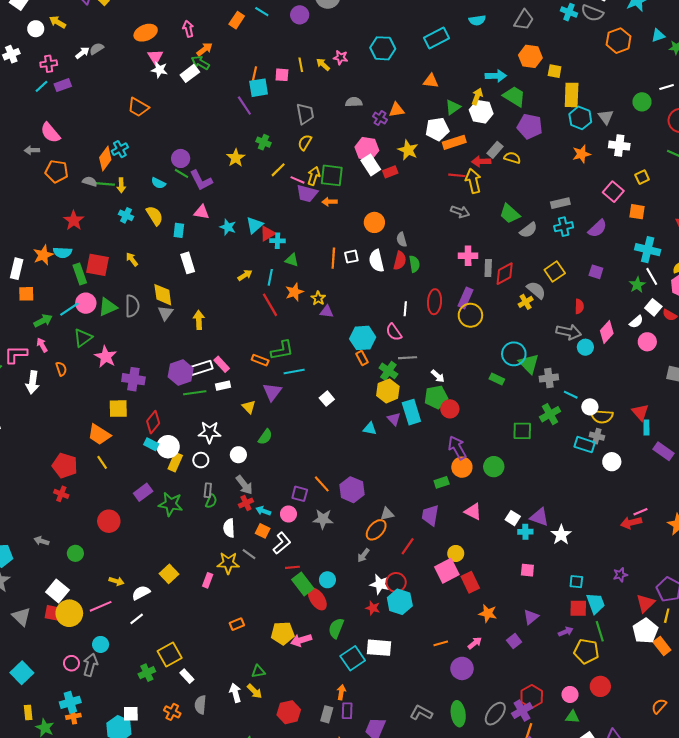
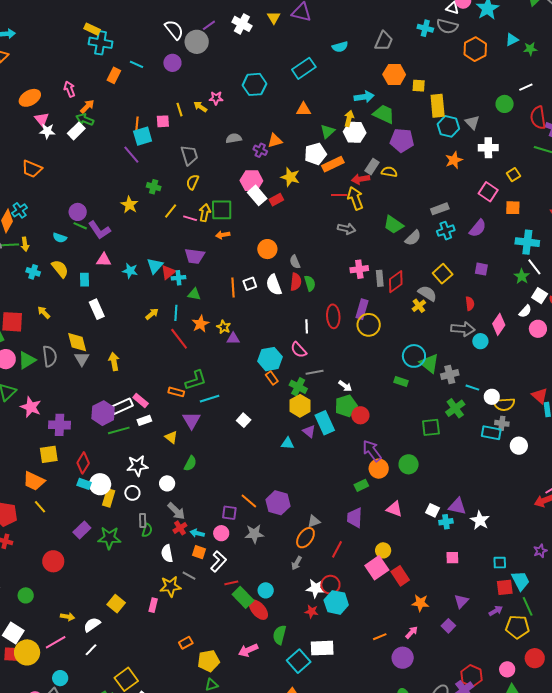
purple trapezoid: (307, 193) -> (195, 256), moved
yellow pentagon: (283, 633) -> (209, 661), moved

